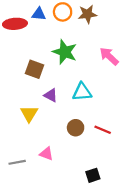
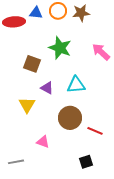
brown circle: (76, 128) -> (70, 118), size x1.5
red line: (103, 130) -> (95, 131), moved
gray line: (17, 162) -> (16, 162), moved

